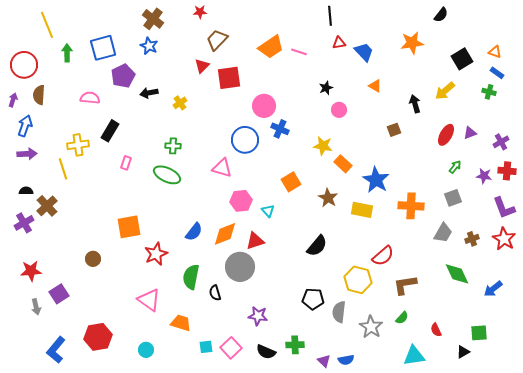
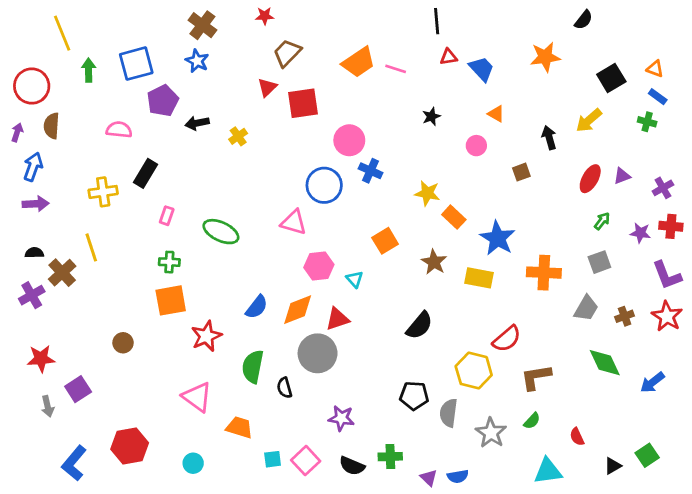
pink circle: (339, 110) -> (476, 146), moved
green cross: (173, 146) -> (169, 262), moved
yellow line: (63, 169) -> (91, 247), moved
green square: (479, 333) -> (647, 455), moved, turned -30

